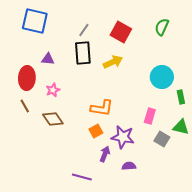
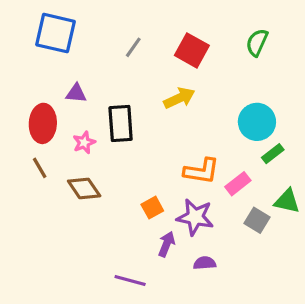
black rectangle: (83, 53) -> (121, 123), moved
green rectangle: (181, 97) -> (273, 154), moved, turned 64
orange L-shape: (102, 108) -> (201, 171), moved
pink rectangle: (150, 116) -> (238, 184), turned 35

